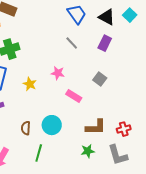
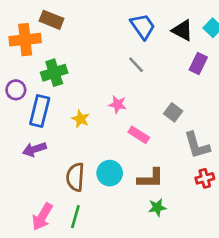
purple rectangle: (105, 43) -> (198, 63), moved
brown L-shape: (96, 127) -> (151, 178), moved
brown semicircle: (26, 128) -> (75, 177), size x1.5
green line: (39, 153) -> (75, 217), moved
gray L-shape: (118, 155) -> (197, 145), moved

